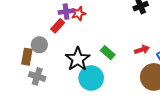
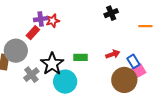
gray circle: (39, 45) -> (16, 51), size x1.5
green rectangle: (108, 53) -> (81, 57), turned -40
gray cross: (37, 76) -> (31, 75), moved, turned 35

